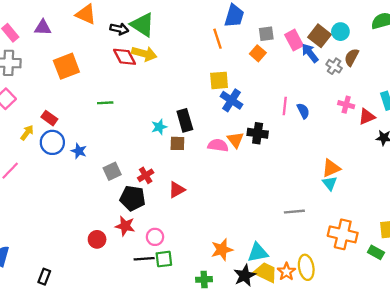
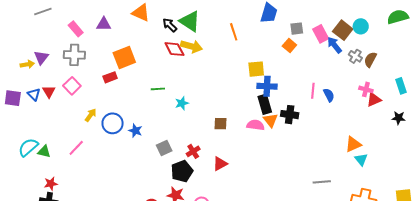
black arrow: (119, 29) -> (170, 25), turned -147
orange line: (218, 39) -> (234, 32), moved
brown semicircle: (352, 57) -> (370, 59), moved
blue cross: (232, 100) -> (267, 86), turned -30
red triangle: (367, 117) -> (374, 100), moved
red rectangle: (49, 118) -> (110, 77), moved, turned -56
black rectangle: (185, 120) -> (265, 104), moved
cyan star: (159, 127) -> (182, 103), moved
cyan triangle: (330, 183) -> (361, 159), moved
black pentagon: (132, 198) -> (182, 171), turned -30

